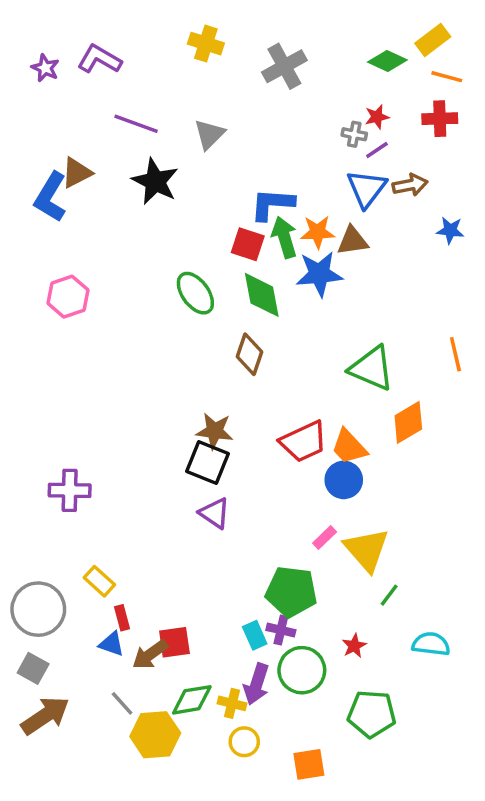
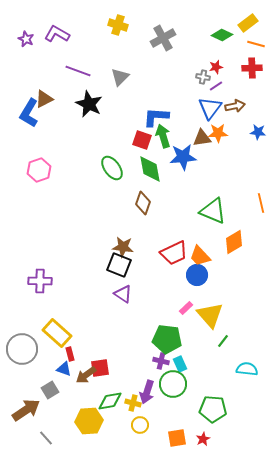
orange star: (318, 232) -> (218, 133), moved
yellow rectangle: (99, 581) -> (57, 333), size x1.6
cyan rectangle: (255, 635) -> (180, 364), moved
red star: (354, 646) -> (203, 439), moved
gray square: (33, 668) -> (50, 390), moved, turned 30
gray line: (122, 703) -> (46, 438), moved

